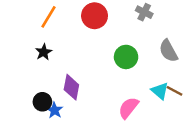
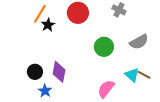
gray semicircle: (168, 51) -> (139, 42), turned -90
black star: (44, 52) -> (48, 25), moved
black circle: (42, 102) -> (35, 72), moved

